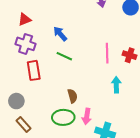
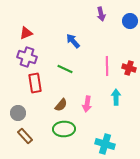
blue arrow: (60, 34) -> (73, 41), moved
brown semicircle: (72, 96) -> (61, 105), moved, turned 56
pink arrow: (87, 116) -> (87, 104), moved

